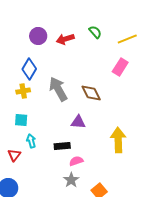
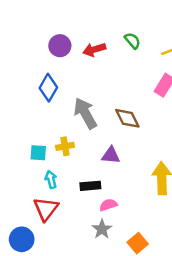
yellow cross: (23, 91) -> (65, 146), moved
red triangle: (14, 155) -> (46, 209), moved, size x1.5

